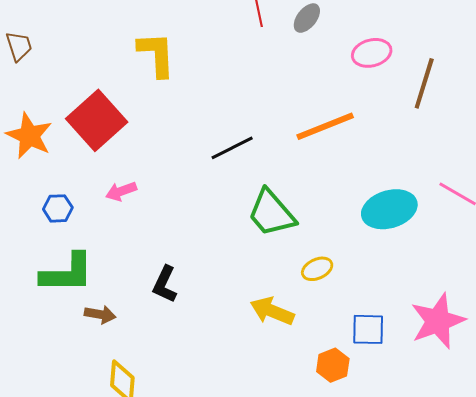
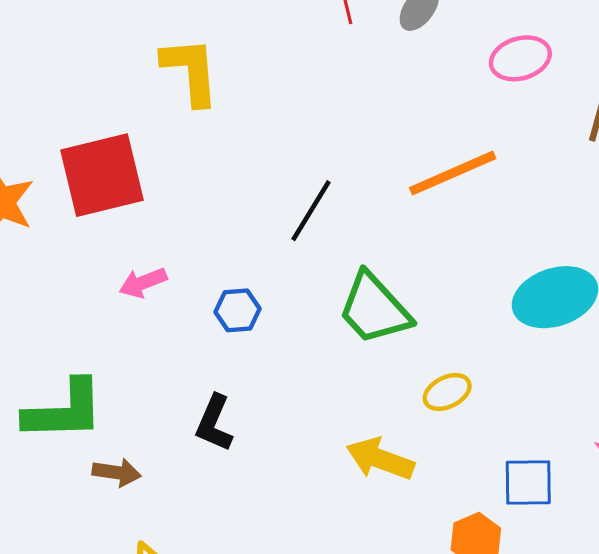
red square: (97, 120) -> (102, 175), turned 30
black line: (232, 148) -> (311, 211), turned -30
blue hexagon: (58, 208) -> (237, 310), moved

